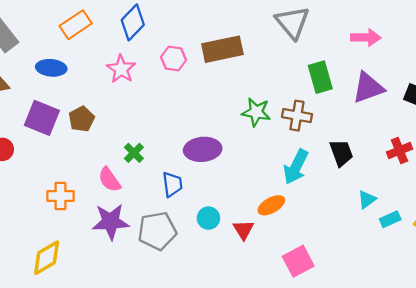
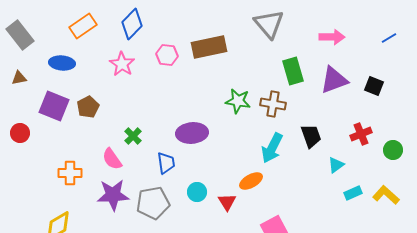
cyan triangle: (367, 199) -> (336, 165), moved

